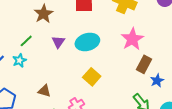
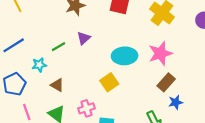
green line: (26, 41) -> (59, 47), moved
cyan ellipse: (87, 42) -> (125, 56), moved
cyan star: (19, 60) -> (39, 65), moved

